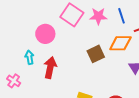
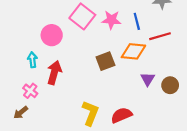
pink cross: (14, 81) -> (30, 91), moved

